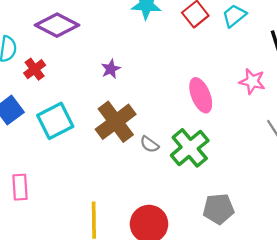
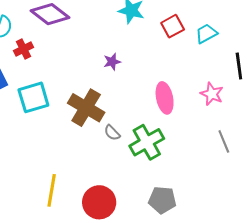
purple star: (111, 69) -> (112, 62), moved
brown cross: (116, 122) -> (86, 108), turned -33

